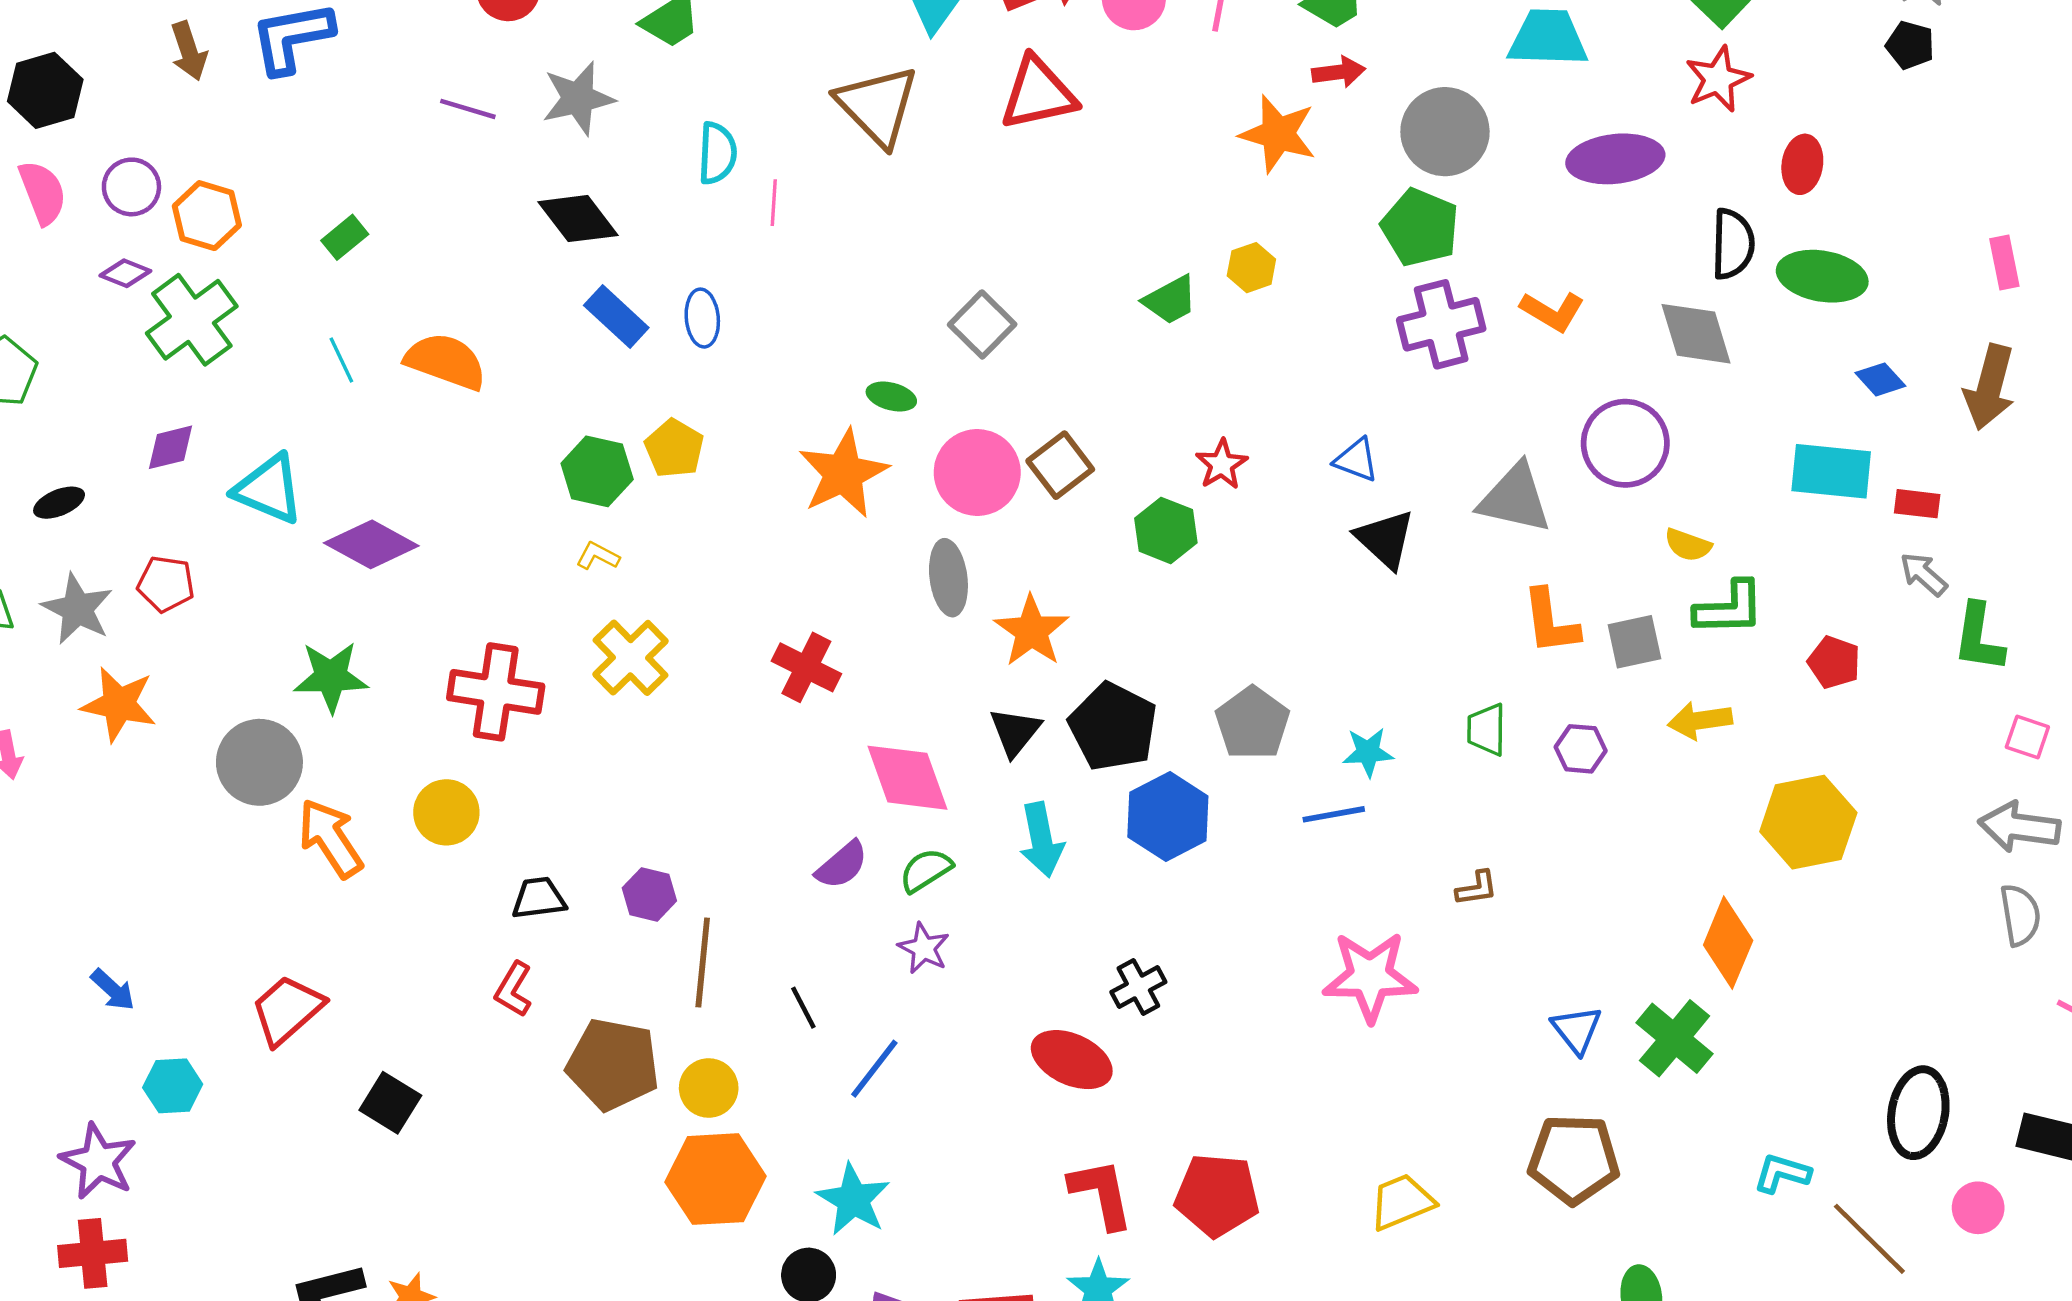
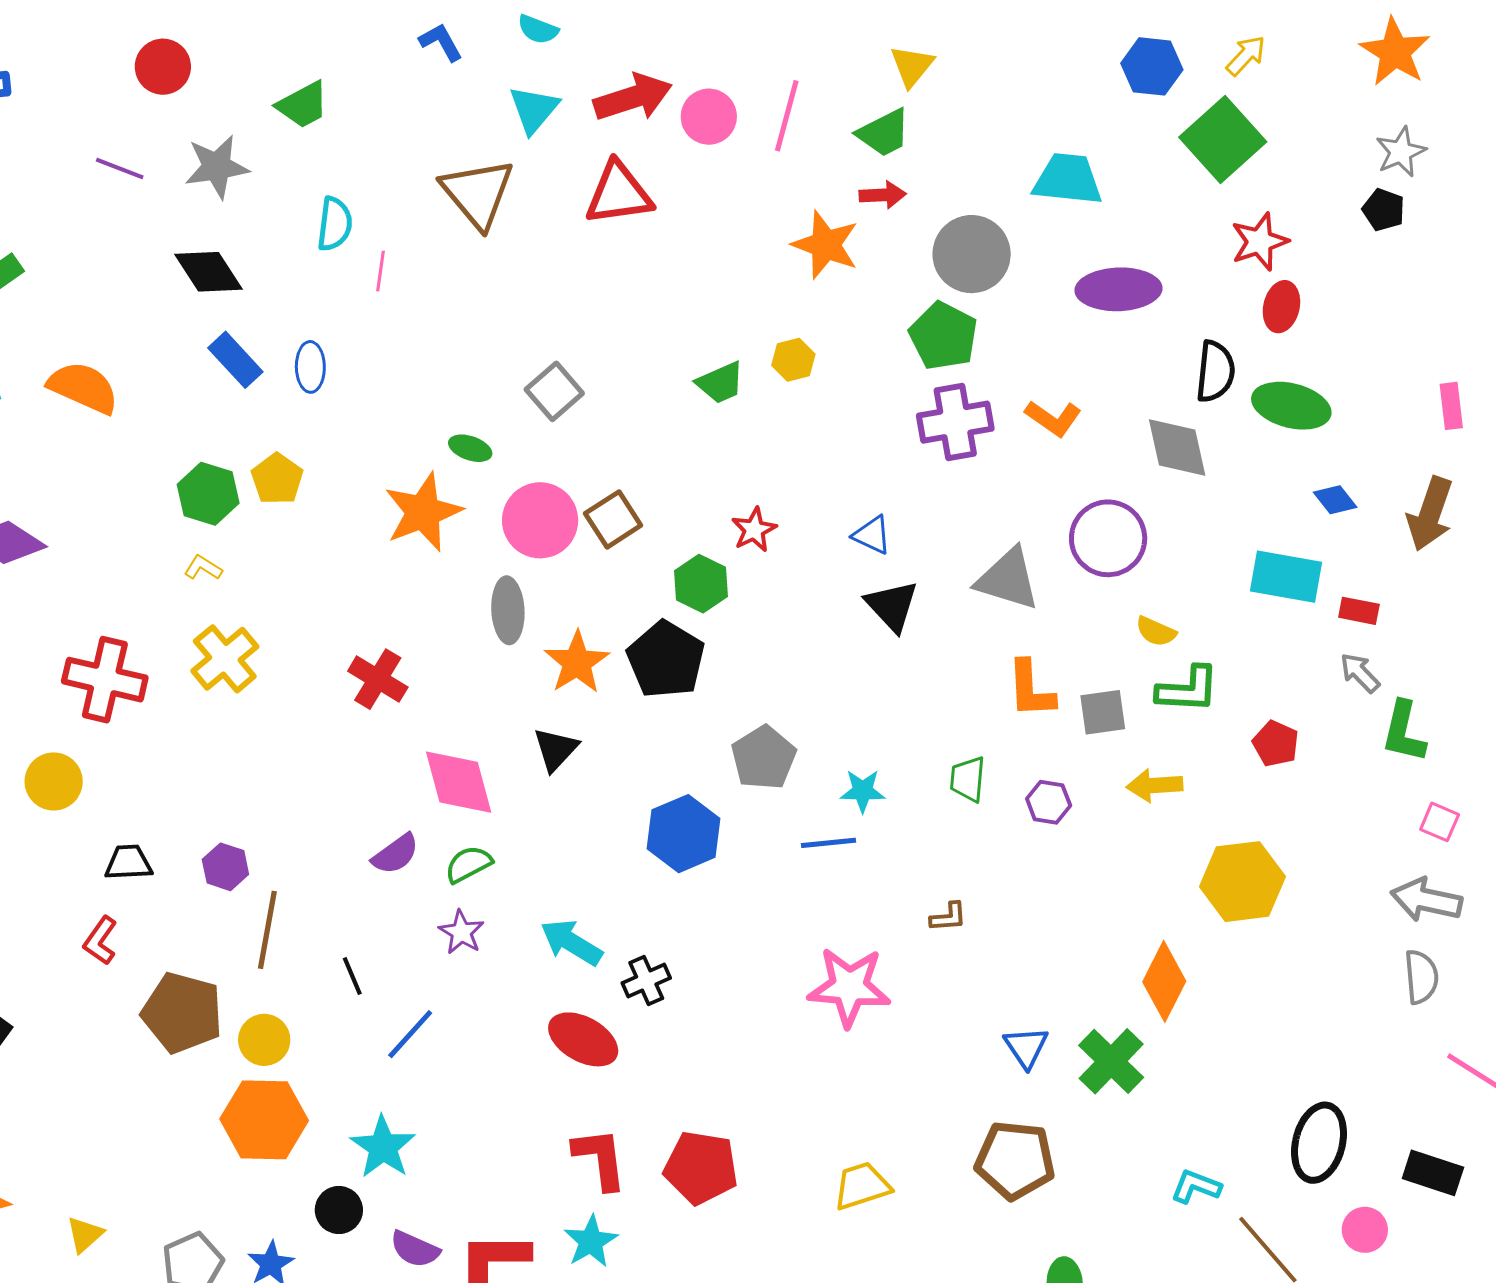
red star: (1718, 79) -> (1260, 242), moved
black pentagon: (1113, 727) -> (666, 660), moved
cyan arrow: (1041, 840) -> (571, 942), moved, turned 128

